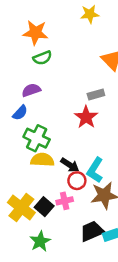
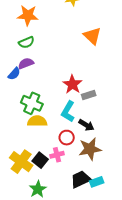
green semicircle: (42, 58) -> (26, 42), moved
gray rectangle: (96, 95) -> (89, 95), moved
blue semicircle: (20, 113) -> (14, 74), moved
black arrow: (70, 165) -> (86, 125), moved
cyan L-shape: (95, 170) -> (68, 111), moved

